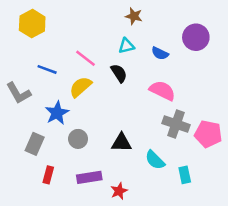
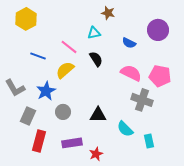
cyan triangle: (126, 46) -> (94, 33), moved
gray L-shape: (18, 93) -> (15, 88), moved
pink pentagon: (208, 134) -> (160, 76), moved
red rectangle: (48, 175) -> (39, 141), size x1.5

